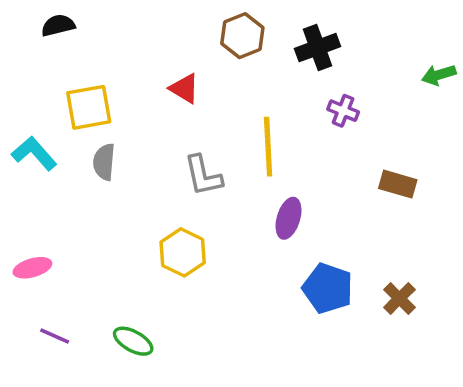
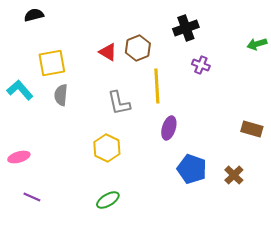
brown hexagon: (242, 36) -> (138, 48), moved
brown rectangle: (398, 184) -> (252, 129), moved
green ellipse: (133, 341) -> (108, 200), moved, turned -60

